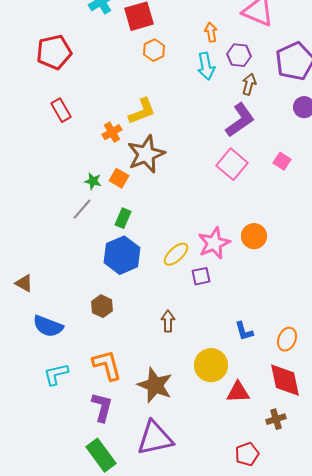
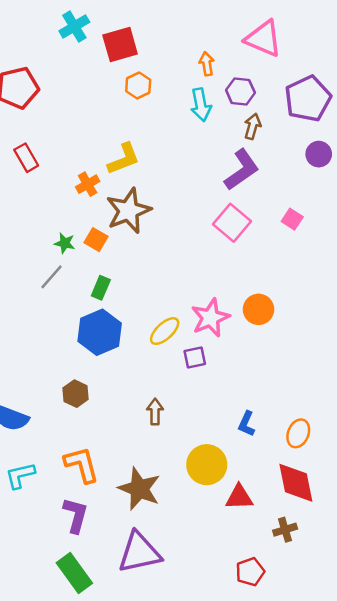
blue L-shape: (244, 331) -> (246, 424), turned 40

